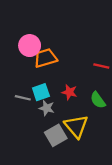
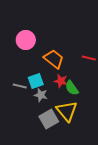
orange trapezoid: (46, 58) -> (54, 59), moved, turned 55
green semicircle: (98, 100) -> (72, 88), moved

